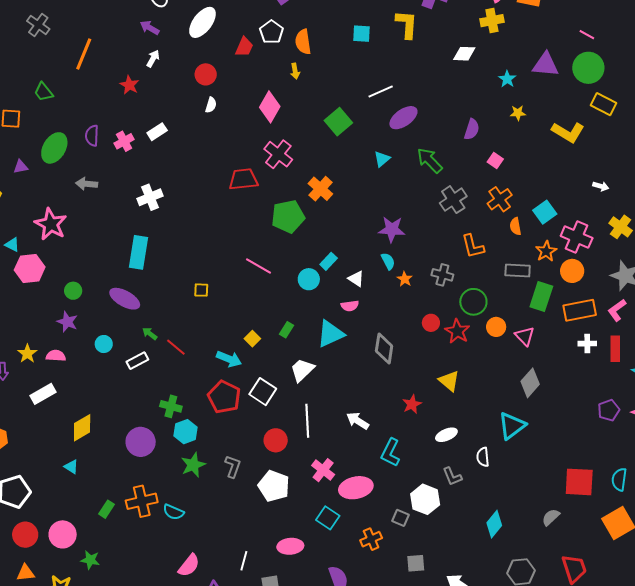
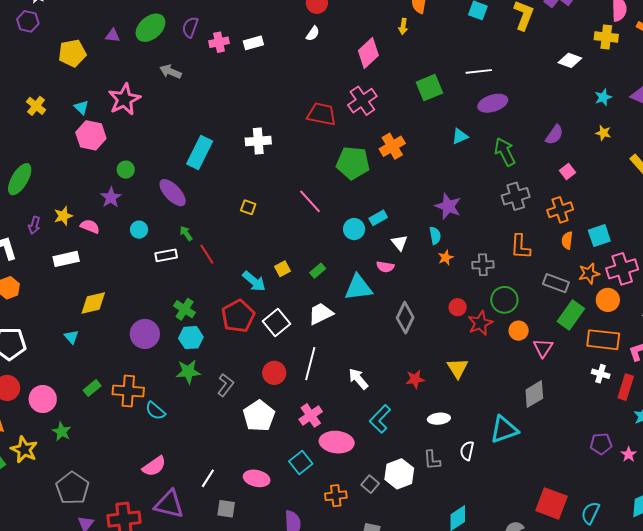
white cross: (150, 197) -> (258, 141), moved
pink cross: (577, 237) -> (622, 269), turned 32
gray cross: (442, 275) -> (483, 265), turned -35

